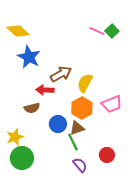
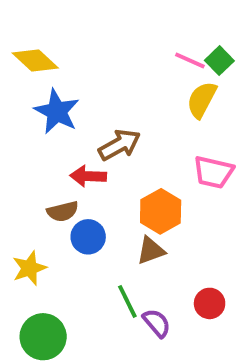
yellow semicircle: (85, 83) -> (202, 100), moved
pink trapezoid: (112, 104) -> (213, 172), moved, turned 35
blue circle: (58, 124) -> (88, 237), moved
green line: (73, 142) -> (127, 301), moved
green circle: (22, 158) -> (43, 337), moved

